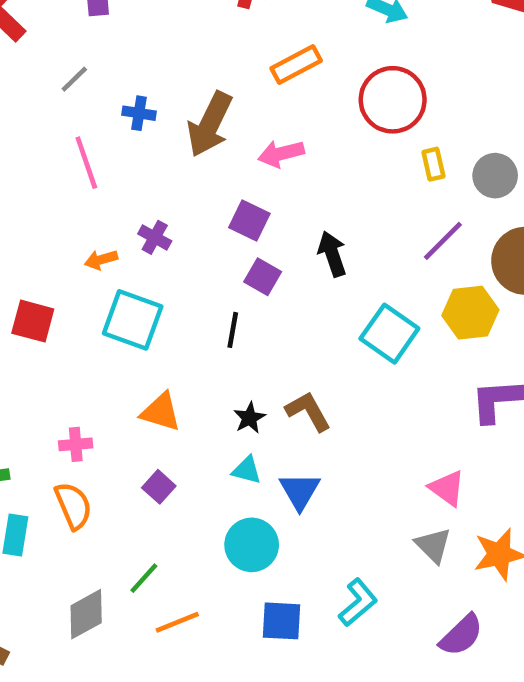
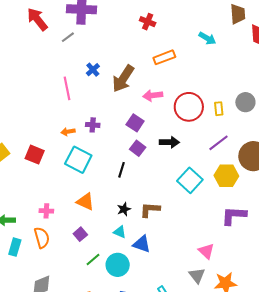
gray line: (74, 79) -> (68, 37), moved
red circle: (393, 100) -> (189, 107), moved
blue cross: (139, 113) -> (93, 70), turned 32
gray circle: (495, 176) -> (245, 102), moved
purple cross: (155, 237) -> (93, 125), turned -32
black arrow: (332, 254) -> (169, 142), turned 102
brown L-shape: (308, 411) -> (150, 210), turned -65
blue triangle: (300, 491) -> (142, 244), turned -48
green line: (144, 578) -> (93, 260), moved

